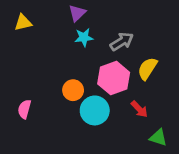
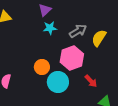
yellow semicircle: (147, 69) -> (99, 38), moved

